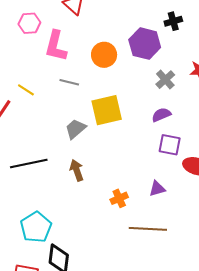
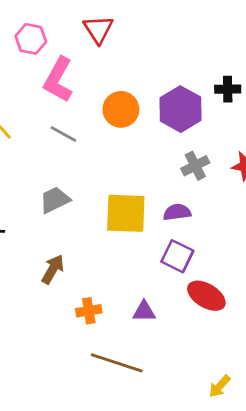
yellow square: (107, 110) -> (126, 213), moved
brown arrow: (77, 170) -> (53, 269), moved, turned 35

